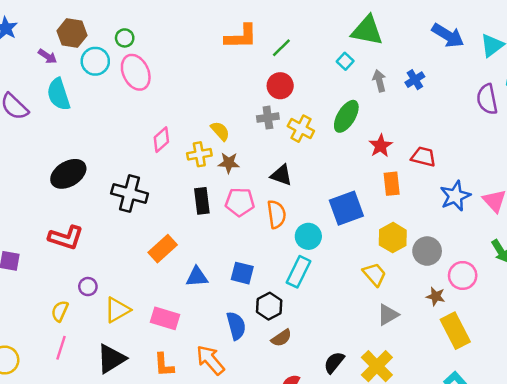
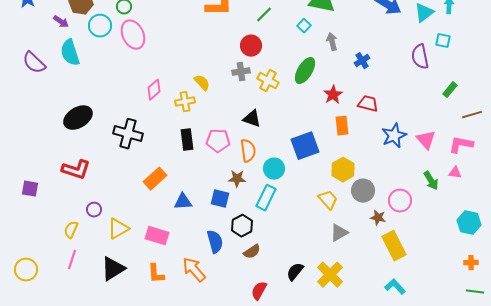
green line: (281, 48) -> (264, 15), moved
blue cross: (415, 80) -> (362, 61), moved
brown star: (229, 163) -> (237, 179), moved
gray circle: (427, 251) -> (363, 191), moved

